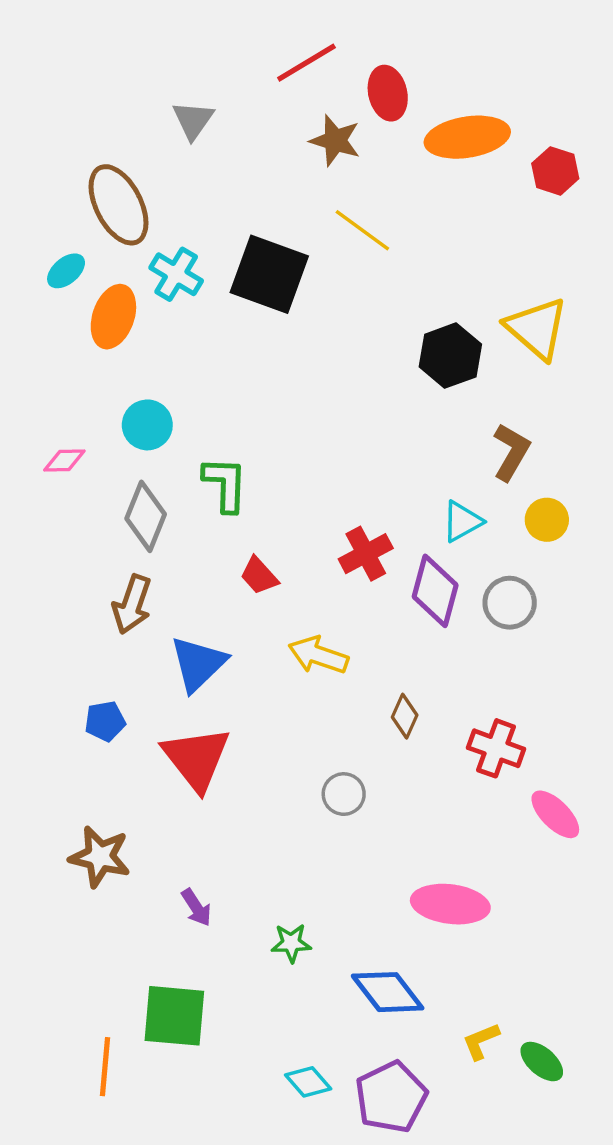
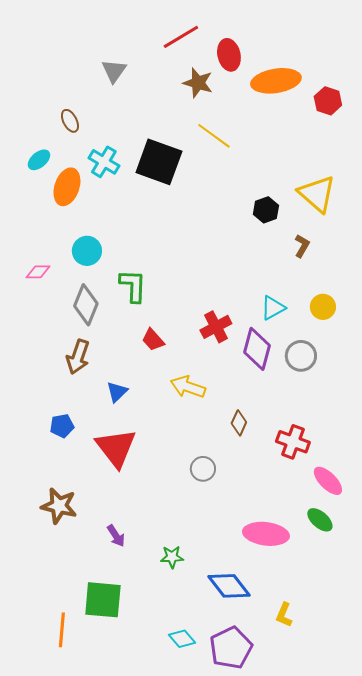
brown ellipse: (119, 205) -> (70, 121), size x0.5
black hexagon: (450, 356) -> (266, 210), size x0.7
brown L-shape: (511, 452) -> (302, 246), moved, size x0.7
blue triangle: (198, 664) -> (117, 392), size x0.6
yellow L-shape: (481, 1041) -> (284, 615), turned -45
green ellipse: (542, 1062) -> (320, 520), moved

